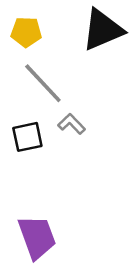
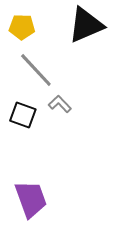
black square: (27, 137) -> (23, 115), turned 32

